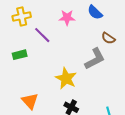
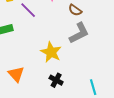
brown semicircle: (108, 38) -> (75, 10), moved

